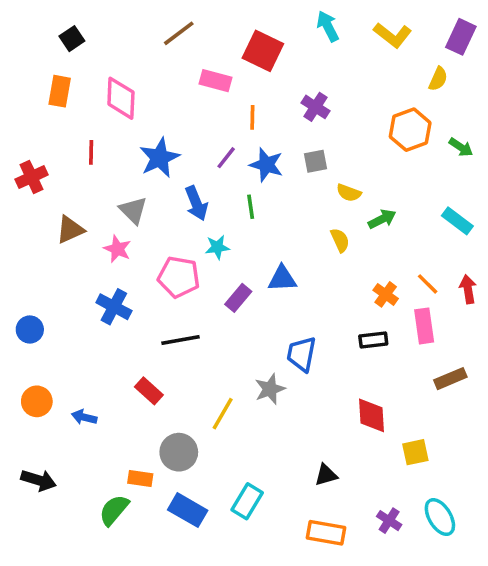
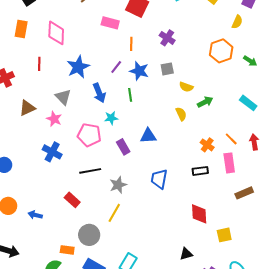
purple rectangle: (238, 298) -> (123, 147), turned -70
gray star: (270, 389) -> (118, 185), moved
black triangle: (326, 475) -> (186, 254), moved

